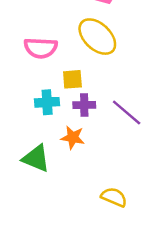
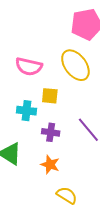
purple cross: (84, 105) -> (51, 132), moved
orange star: (73, 137) -> (50, 165), moved

